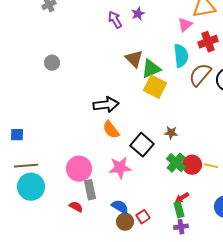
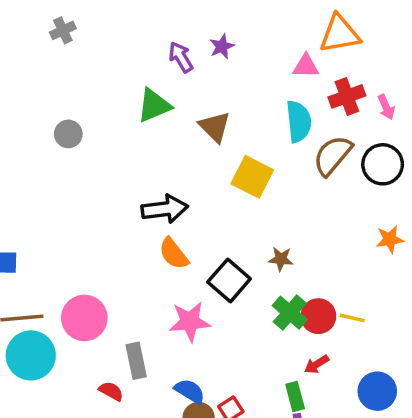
pink triangle: (185, 25) -> (306, 66), turned 42
green triangle: (151, 69) -> (154, 105), moved
pink circle: (79, 169) -> (84, 318), moved
red arrow: (182, 198) -> (317, 364), moved

